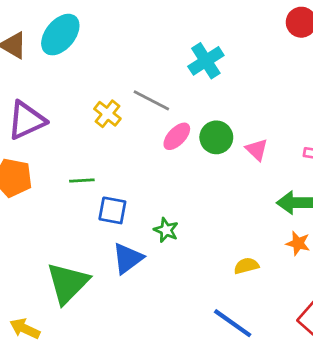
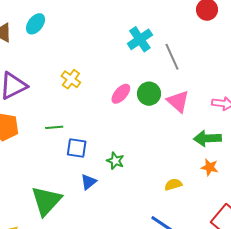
cyan ellipse: (60, 35) -> (36, 24), size x0.7
gray line: (151, 100) -> (172, 57), moved, turned 40
pink triangle: (257, 150) -> (178, 101), size x1.4
blue triangle: (128, 258) -> (88, 182), size x0.7

